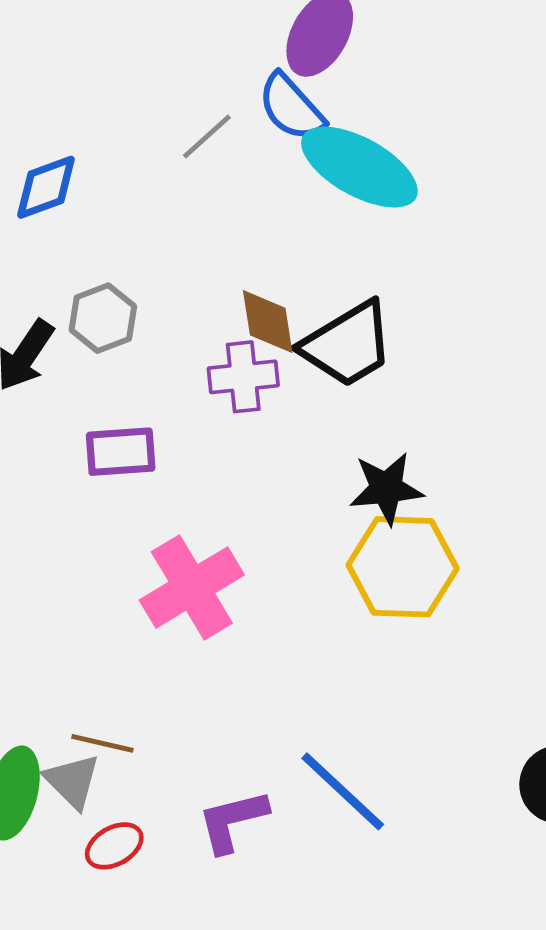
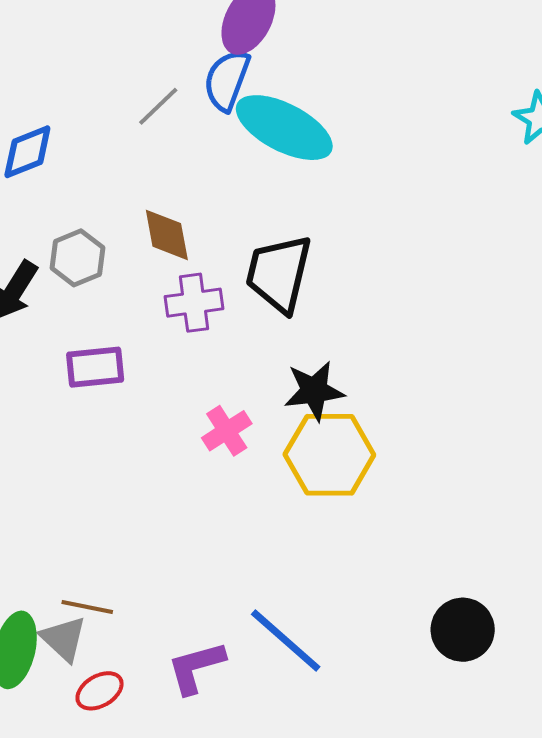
blue semicircle: (291, 107) -> (227, 80), turned 64
brown diamond: (268, 322) -> (167, 235), moved
black trapezoid: (348, 344) -> (279, 273), turned 136
pink cross: (192, 587) -> (227, 431), moved, size x0.6

